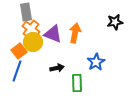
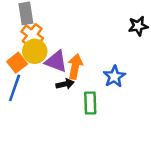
orange arrow: (75, 33) -> (75, 66), moved
purple triangle: (53, 34) -> (56, 61), moved

